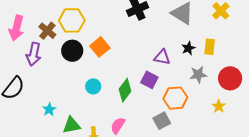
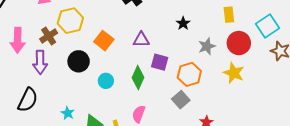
brown cross: (47, 31) -> (49, 36), turned 30
yellow rectangle: (210, 47) -> (229, 15), moved
black star: (188, 48) -> (183, 23), moved
black circle: (72, 51) -> (79, 61), moved
purple triangle: (162, 57) -> (141, 40), moved
yellow star: (219, 106) -> (234, 73), size x1.5

